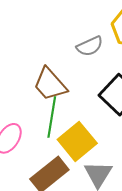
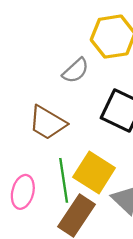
green line: (52, 117) -> (64, 180), moved

